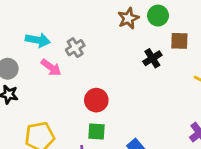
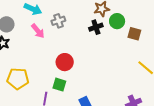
green circle: (158, 16) -> (117, 21), moved
black cross: (152, 58) -> (96, 27), moved

